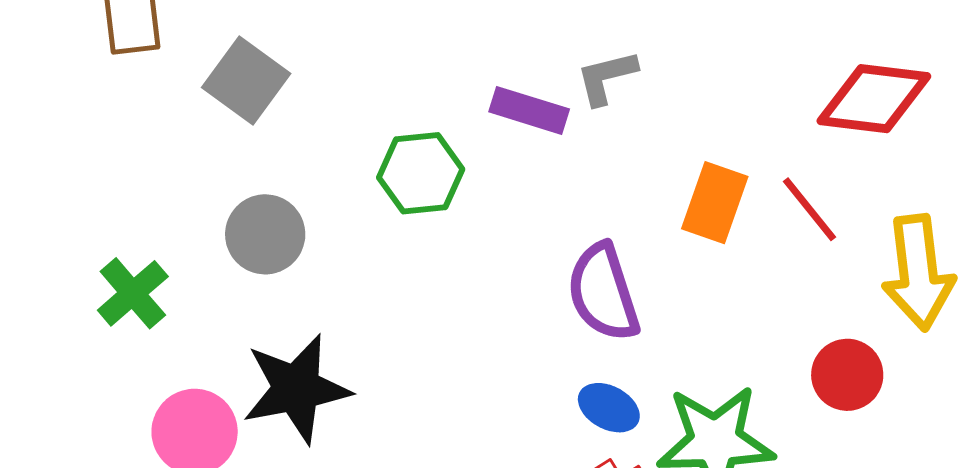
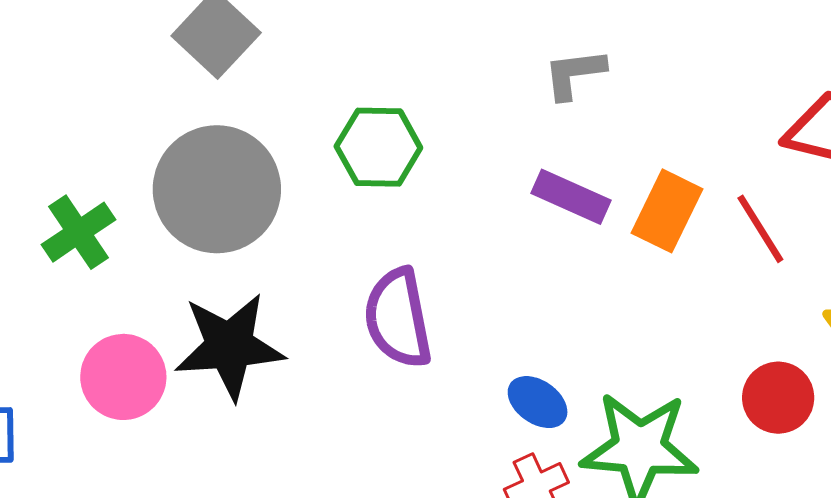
purple rectangle: (529, 110) -> (571, 197), moved
gray circle: (265, 234) -> (217, 189), size x1.6
purple semicircle: (603, 292) -> (398, 318), moved

